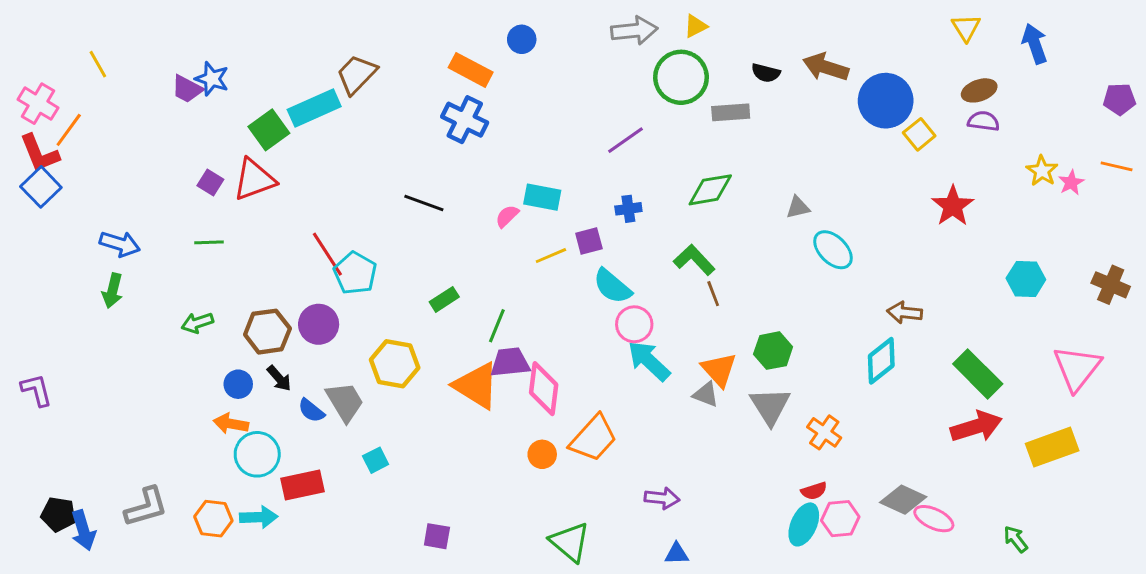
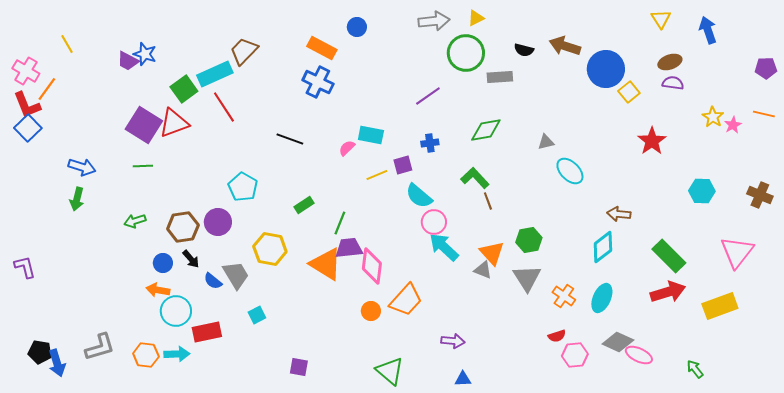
purple square: (210, 183) -> (144, 125), size x2.0
red line: (327, 254) -> (224, 107), moved
cyan ellipse: (804, 524) -> (602, 298), moved

